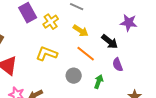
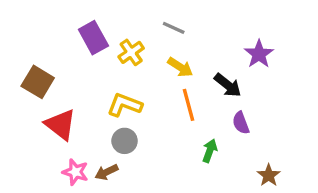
purple star: (129, 23) -> (259, 54), turned 30
orange line: (86, 54) -> (188, 105), turned 36
gray circle: (74, 76) -> (125, 141), moved

